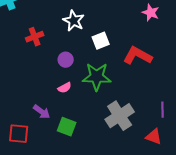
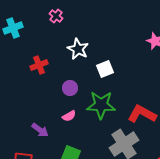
red L-shape: (138, 56) -> (142, 114), moved
purple arrow: (42, 112) -> (40, 130), moved

